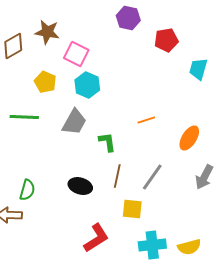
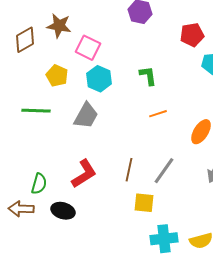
red pentagon: (166, 40) -> (192, 35), moved
green L-shape: (107, 142) -> (148, 76), moved
black ellipse: (80, 186) -> (63, 211), moved
red L-shape: (96, 238) -> (84, 174), moved

